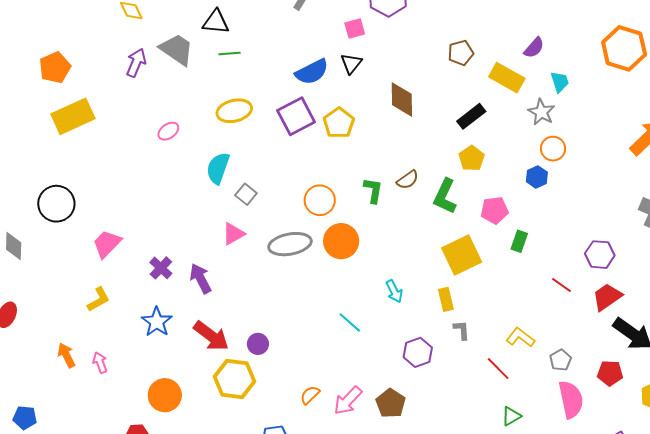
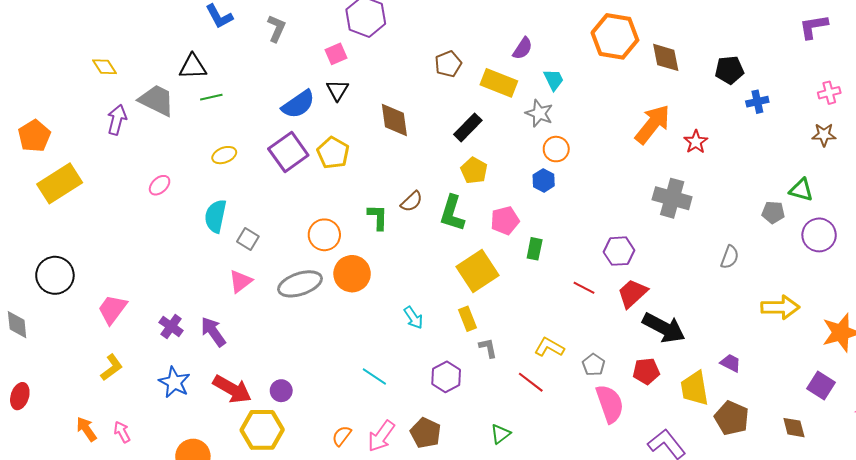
yellow ellipse: (234, 111) -> (224, 155), size x0.7
cyan line: (350, 323) -> (374, 377), moved
green triangle: (511, 416) -> (500, 434), moved

